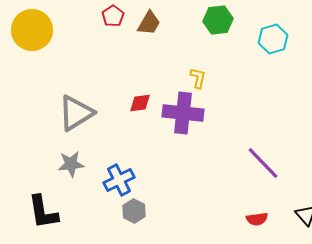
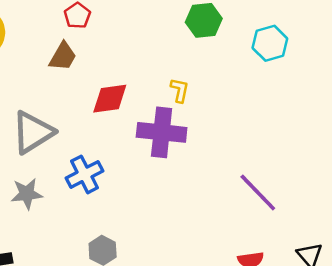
brown trapezoid: (149, 23) -> (63, 56), moved
red diamond: (140, 103) -> (110, 99), moved, size x1.4
blue cross: (119, 180) -> (85, 174), moved

